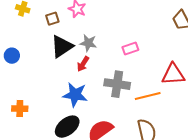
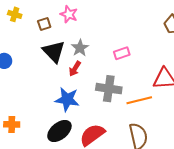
gray star: (88, 43) -> (80, 48), turned 30
black triangle: (62, 46) -> (54, 52), turned -40
orange cross: (20, 109) -> (12, 124), moved

